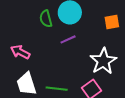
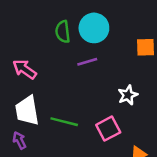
white star: (103, 61) -> (128, 95), size x0.6

